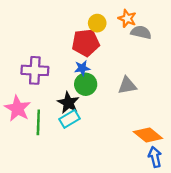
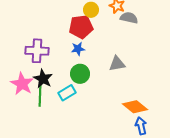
green circle: (86, 84) -> (80, 74), moved
black star: (68, 103) -> (43, 79), moved

